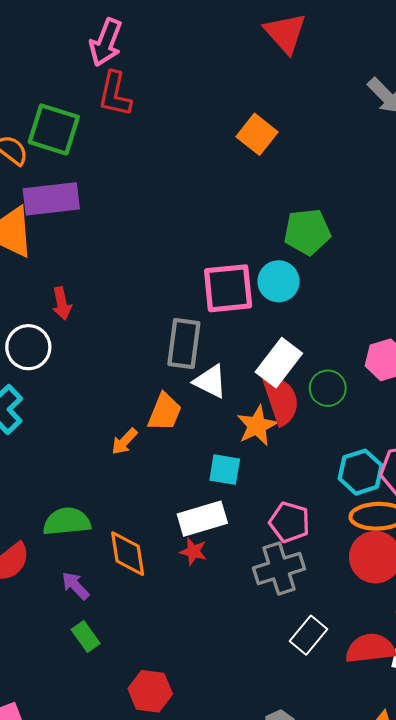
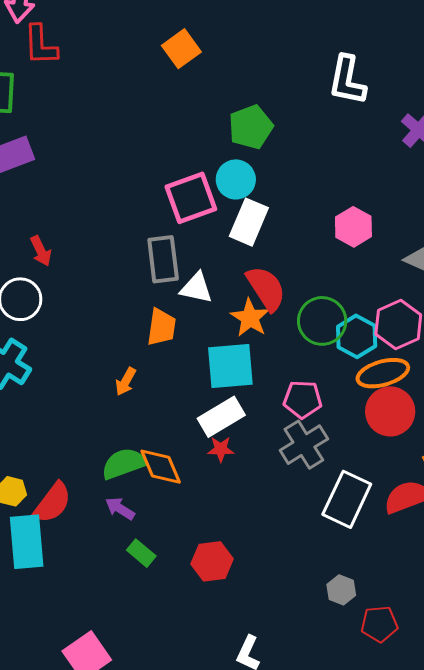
orange square: (257, 134) -> (181, 49), turned 30
white rectangle: (279, 363) -> (249, 222), moved
green circle: (328, 388) -> (322, 321), moved, size x1.4
orange arrow: (124, 441) -> (126, 382), moved
cyan square: (225, 470) -> (230, 366), size x1.6
green semicircle: (67, 521) -> (124, 464), moved
white rectangle: (308, 635) -> (347, 499), size x1.5
red hexagon: (150, 691) -> (212, 561), moved

